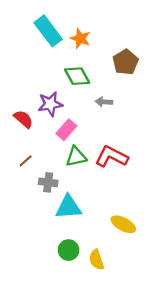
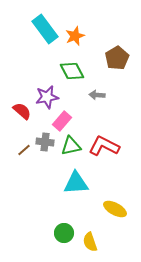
orange star: (80, 38) -> (75, 36), turned 30
gray cross: (48, 182) -> (45, 142), moved
cyan triangle: (69, 207) -> (76, 183), moved

